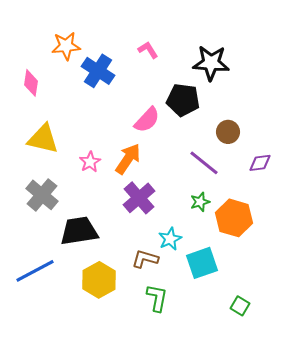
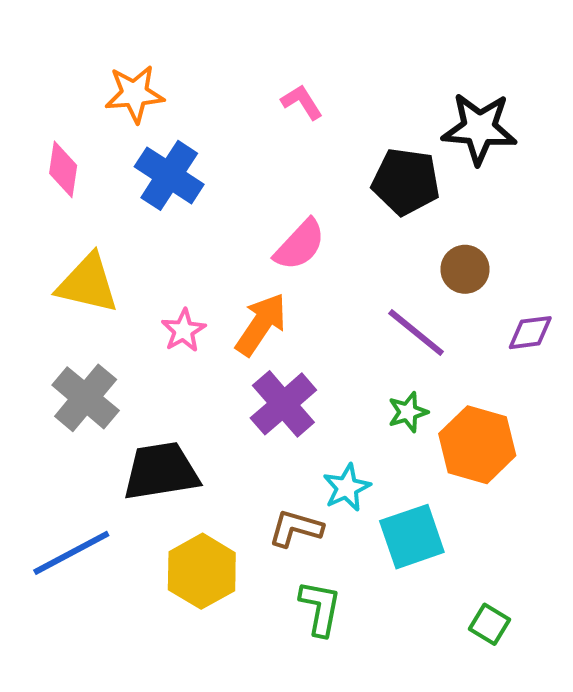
black star: (211, 63) -> (479, 129), moved
blue cross: (98, 71) -> (169, 175), moved
black pentagon: (183, 100) -> (406, 182), moved

